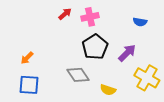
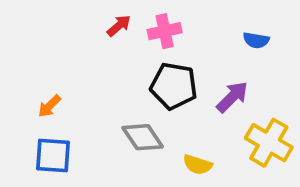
black pentagon: (95, 47) -> (174, 86), turned -30

